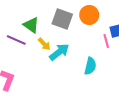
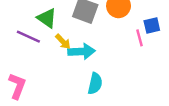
cyan arrow: (59, 52) -> (81, 51), turned 35
cyan semicircle: (90, 66) -> (95, 84), moved

